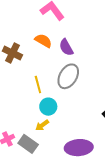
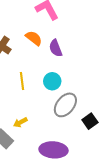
gray ellipse: (68, 76) -> (65, 105), moved
cyan circle: (48, 107) -> (52, 81), moved

